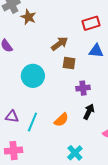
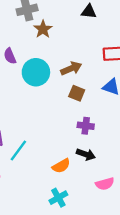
cyan circle: (33, 76) -> (36, 72), moved
black arrow: (89, 112) -> (86, 154), turned 70
orange semicircle: (61, 120) -> (61, 166), moved

